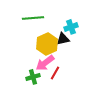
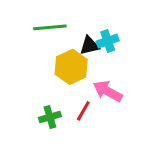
black triangle: (63, 39) -> (89, 46), moved
pink arrow: (45, 63) -> (108, 91), moved, turned 66

